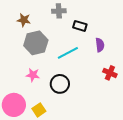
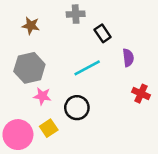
black rectangle: (80, 26) -> (103, 33), turned 40
gray hexagon: (36, 43) -> (29, 68), moved
yellow square: (39, 110) -> (49, 128), moved

